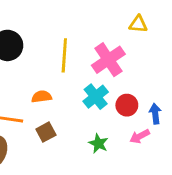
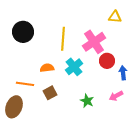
cyan cross: (96, 97) -> (74, 67), moved
red circle: (127, 105) -> (107, 61), moved
blue arrow: (155, 114) -> (123, 73), moved

